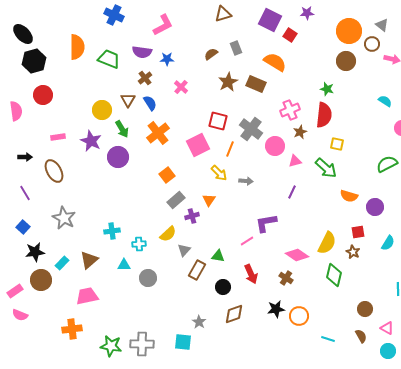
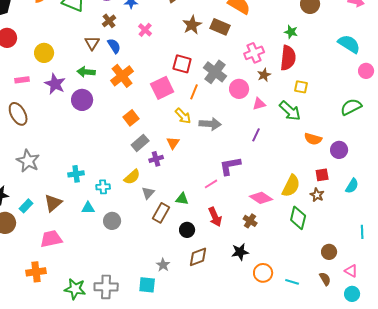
cyan semicircle: (385, 101) -> (349, 44), size x1.6
yellow circle: (102, 110) -> (44, 53), moved
green arrow: (122, 129) -> (86, 72), turned 126
gray arrow: (246, 181) -> (210, 124), size x1.5
orange circle: (299, 316) -> (263, 273), moved

